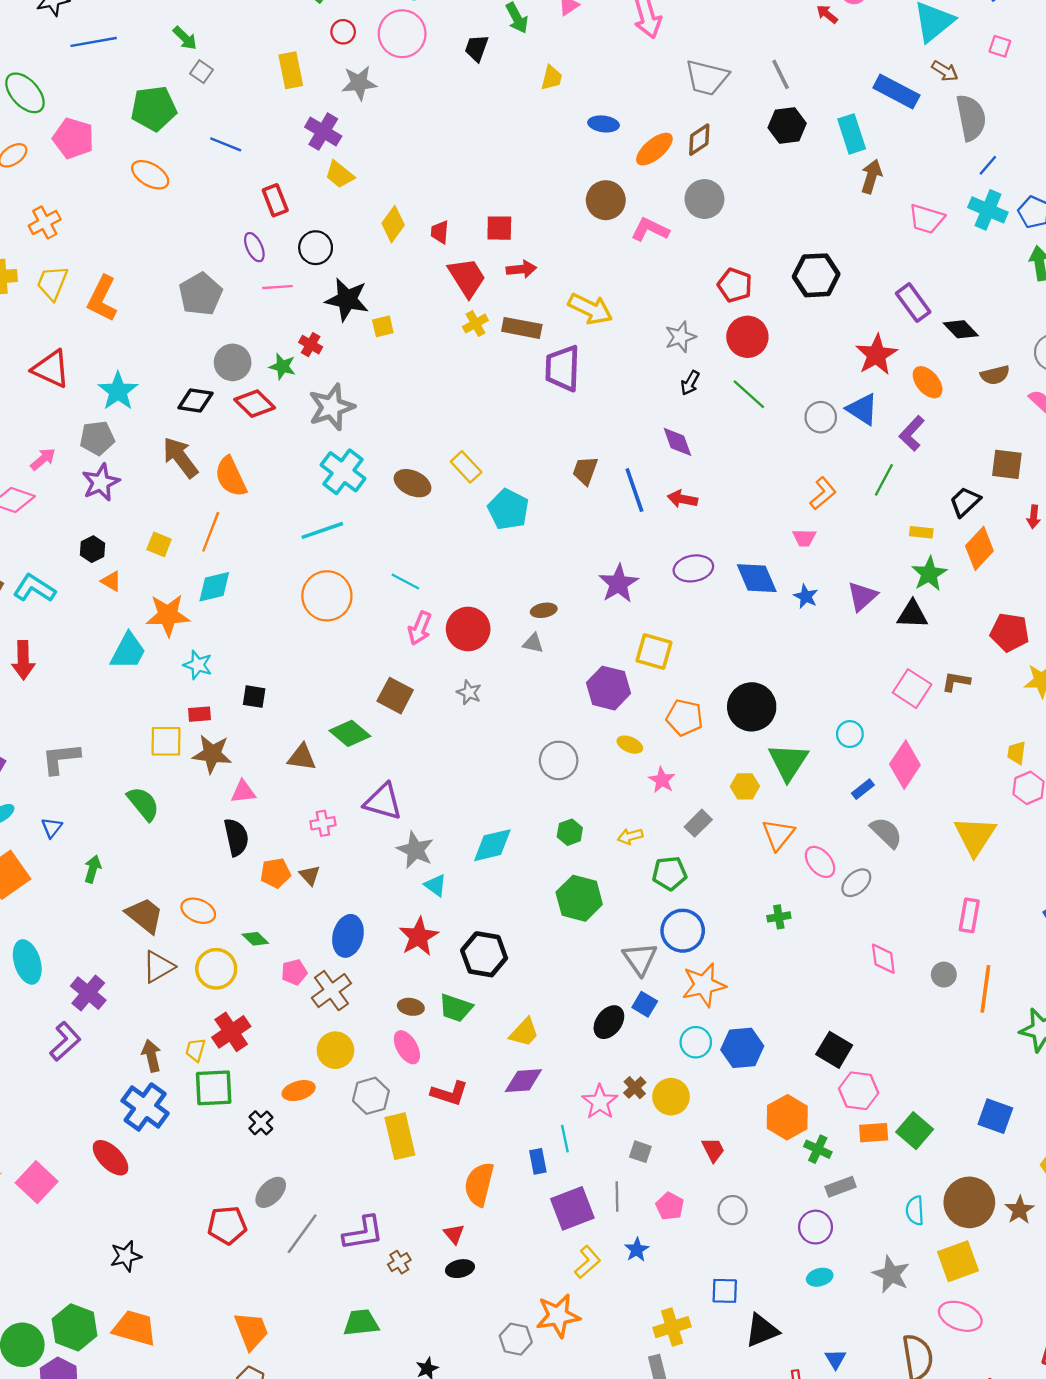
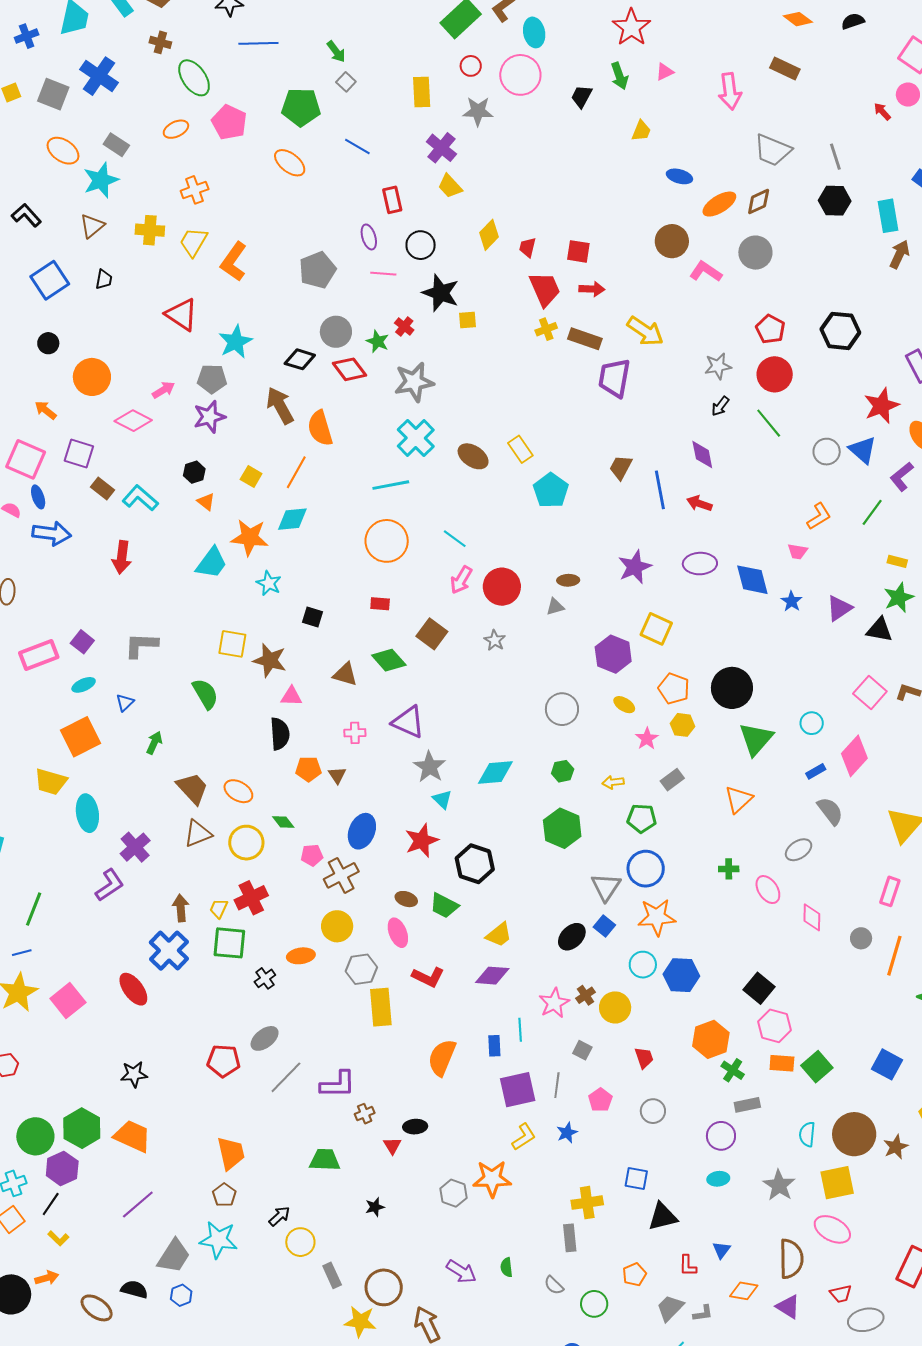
gray triangle: (533, 643) -> (555, 607), turned -36
red rectangle: (200, 714) -> (380, 604), moved
yellow hexagon: (745, 786) -> (682, 725), moved
pink ellipse: (820, 862) -> (768, 890), moved
red triangle: (454, 1234) -> (392, 1146), moved

